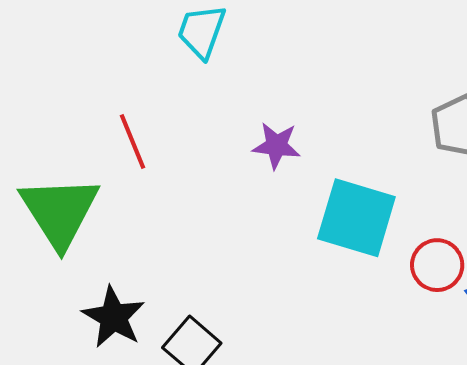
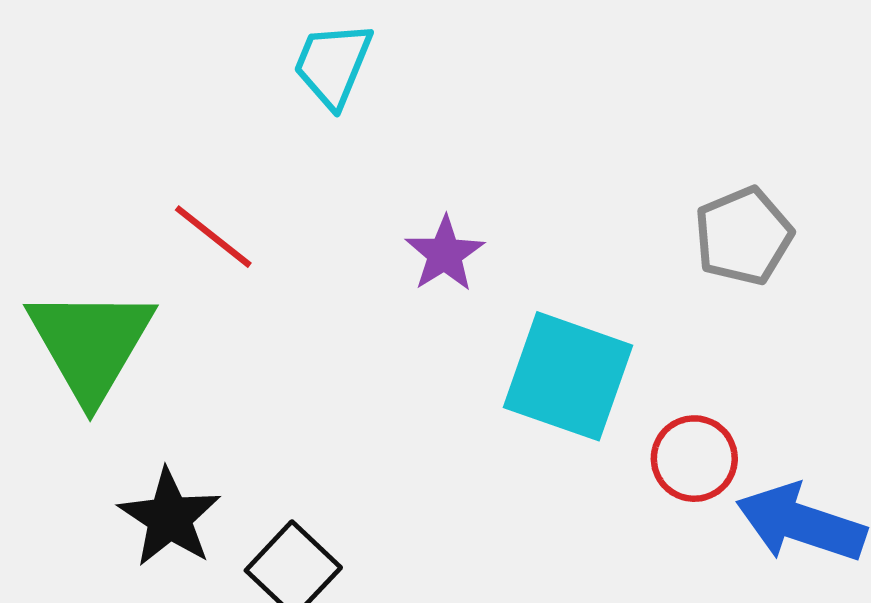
red line: (132, 142) -> (213, 237), turned -32
purple star: (276, 146) -> (445, 254), turned 30

